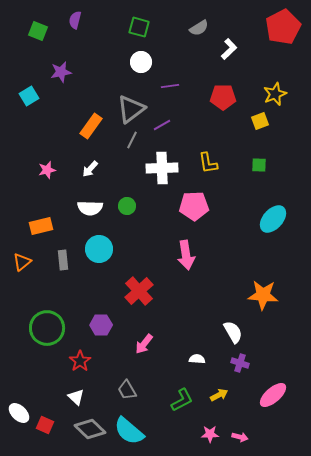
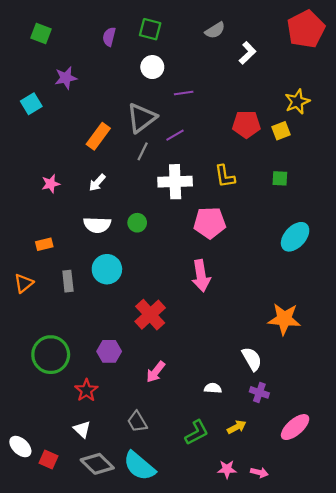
purple semicircle: (75, 20) -> (109, 37), moved
red pentagon: (223, 97) -> (246, 124), moved
orange rectangle: (41, 226) -> (44, 244), size x0.7

